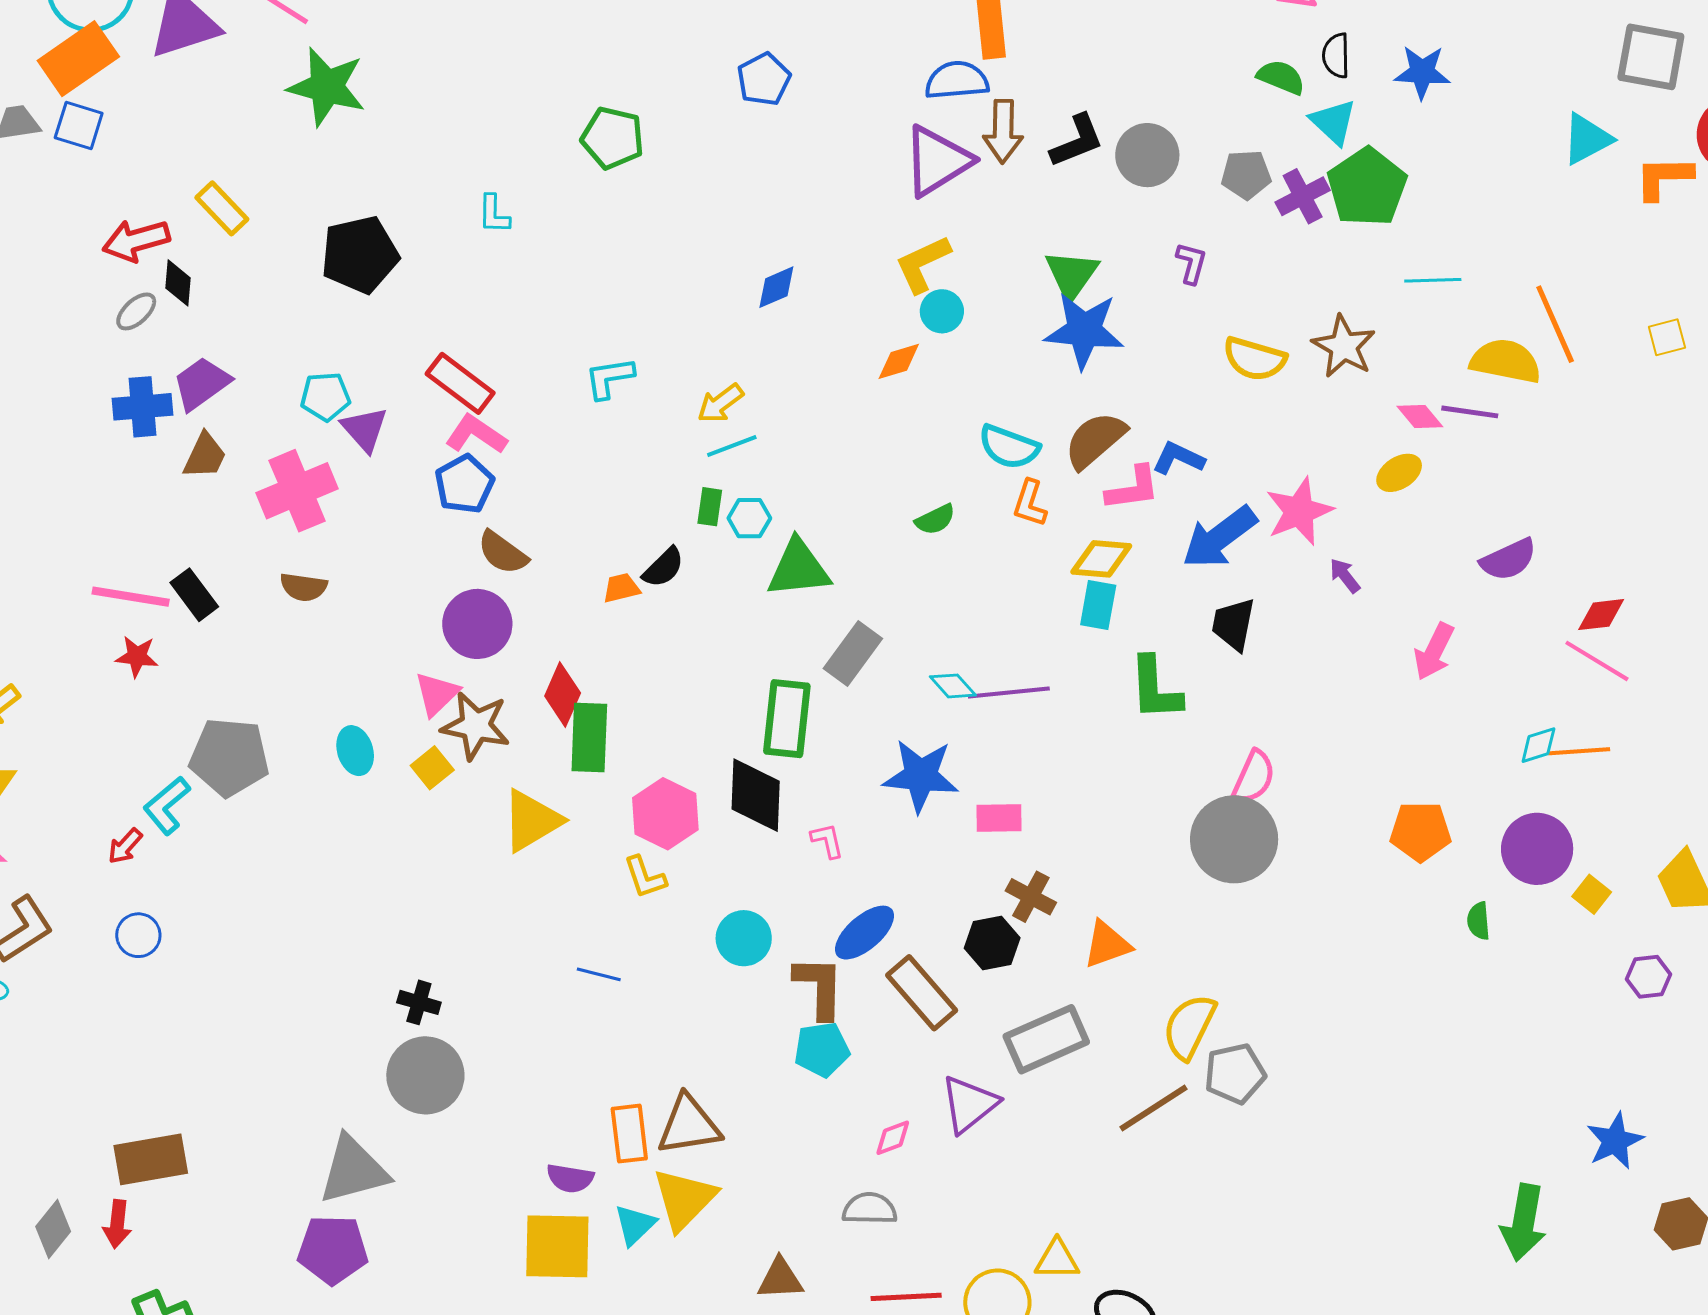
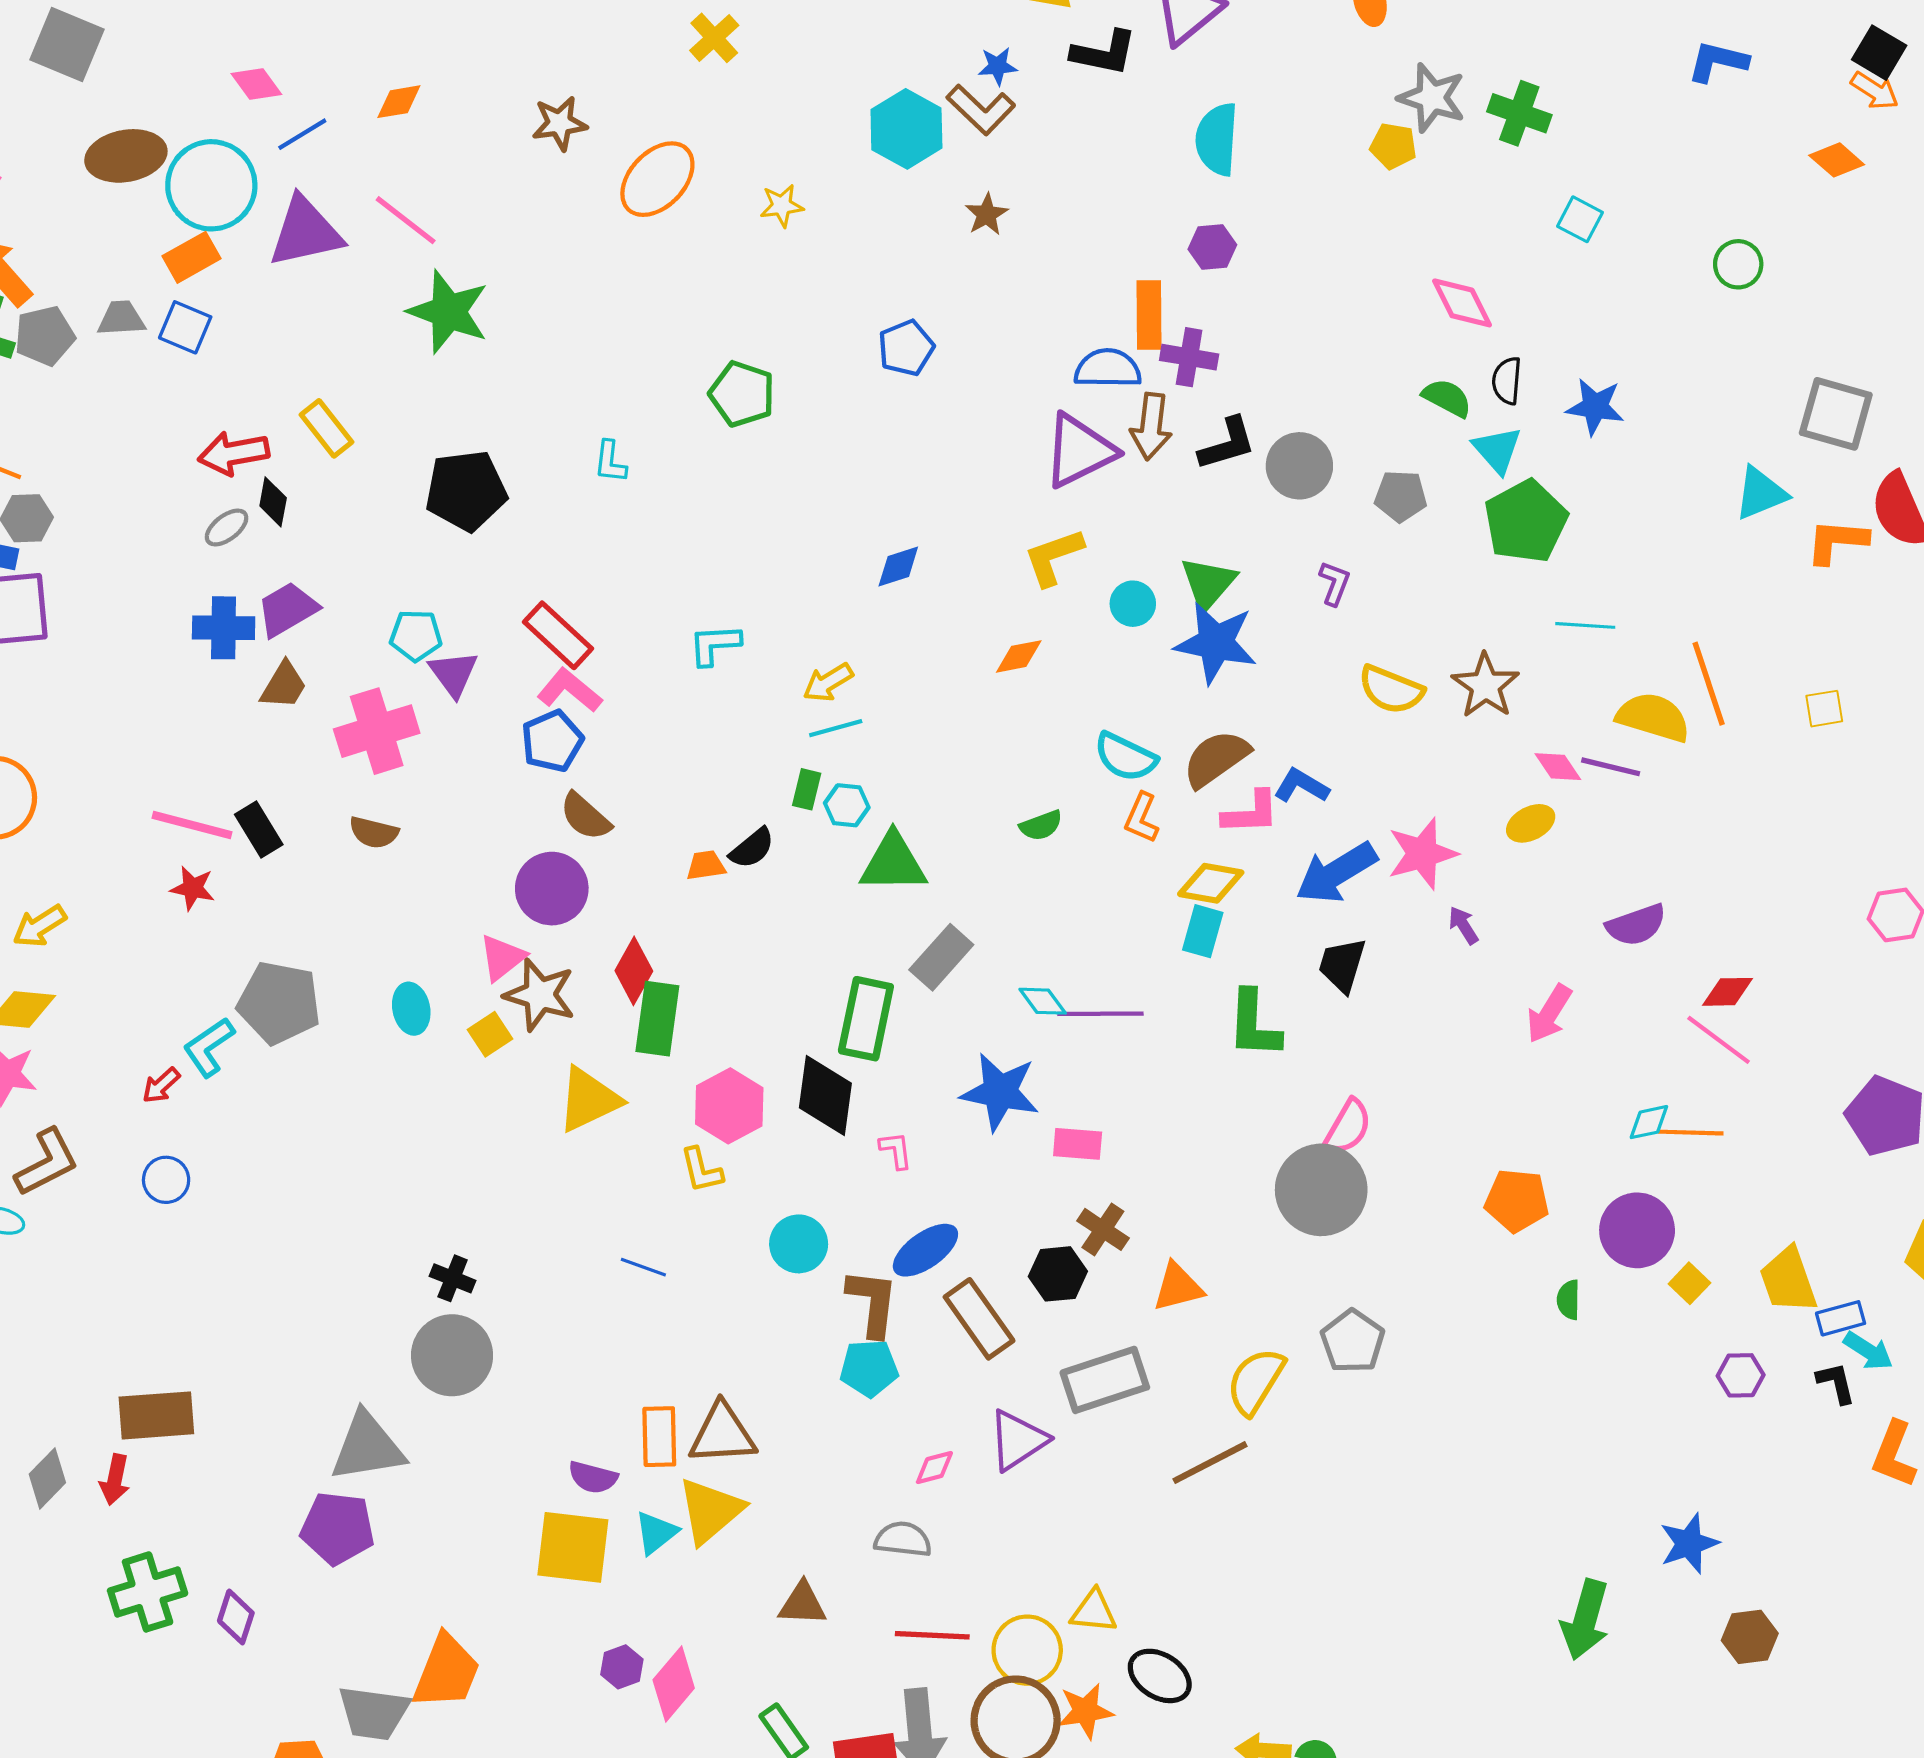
orange rectangle: (78, 59) -> (191, 257), size x0.7
purple cross: (1303, 196) -> (1189, 357), moved, turned 32
cyan circle: (942, 311) -> (1133, 604), moved
gray pentagon: (1235, 1074) -> (1353, 1341), moved, turned -30

